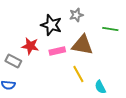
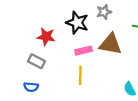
red star: (30, 46) -> (46, 37), moved
yellow line: (78, 74) -> (80, 75), moved, turned 30

